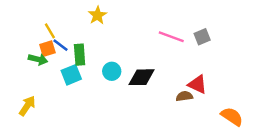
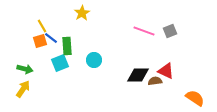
green arrow: (38, 59) -> (25, 69), moved
black diamond: (142, 77) -> (138, 75), moved

